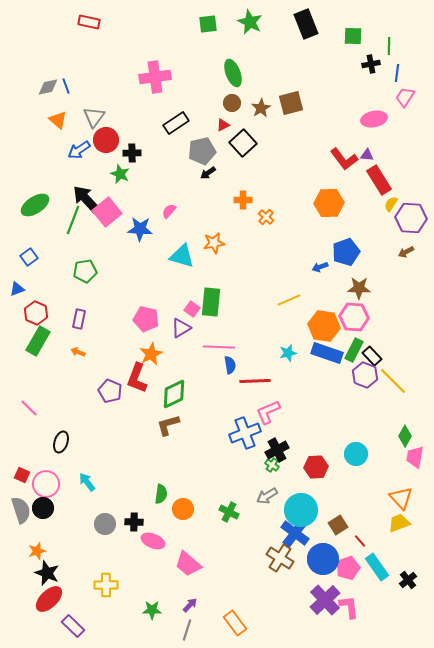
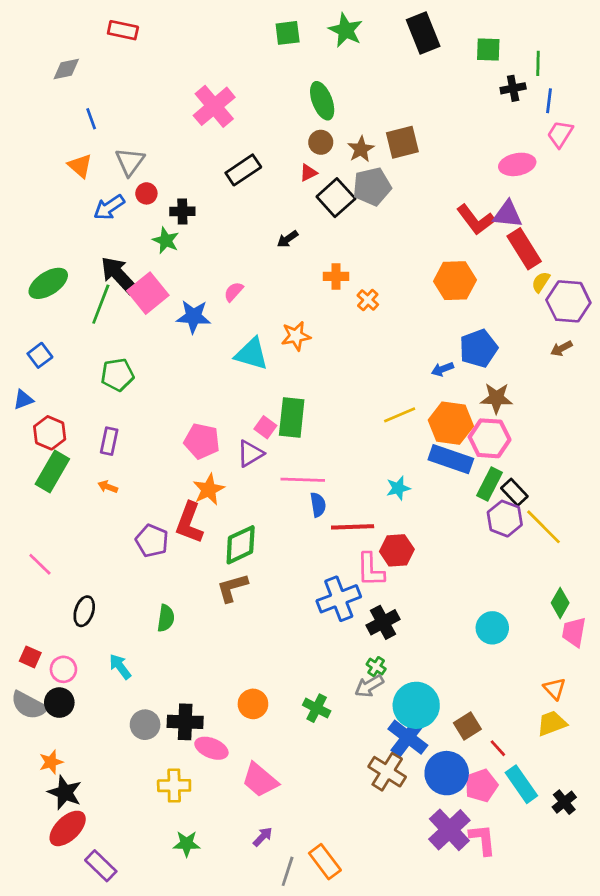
pink cross: (155, 77) -> (214, 106), turned -32
gray diamond: (48, 87) -> (66, 69), moved
red circle: (106, 140) -> (146, 193), size x0.6
gray pentagon: (202, 151) -> (372, 187), moved
purple triangle: (367, 155) -> (508, 214), size x1.6
orange hexagon: (324, 326) -> (451, 423), moved
blue rectangle: (327, 353) -> (451, 459), moved
pink L-shape: (268, 412) -> (371, 570), turned -68
green cross: (272, 465) -> (376, 667), moved
red hexagon: (316, 467) -> (397, 550), moved
pink circle: (46, 484) -> (63, 669), size x0.7
green semicircle: (161, 494) -> (166, 618), moved
orange triangle: (401, 498) -> (555, 689), size x0.7
gray semicircle: (21, 510) -> (29, 705), turned 136
black cross: (134, 522) -> (185, 722), size x1.4
yellow cross: (106, 585) -> (174, 786), moved
green star: (152, 610) -> (187, 844), moved
gray line: (187, 630) -> (288, 871), moved

